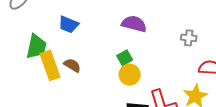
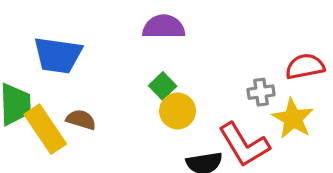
blue trapezoid: (68, 24) -> (58, 55), size x1.4
gray cross: (189, 38) -> (261, 92), moved

